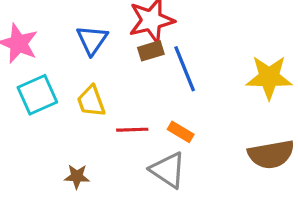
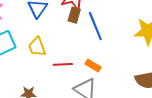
brown rectangle: (151, 51) -> (74, 15), turned -56

